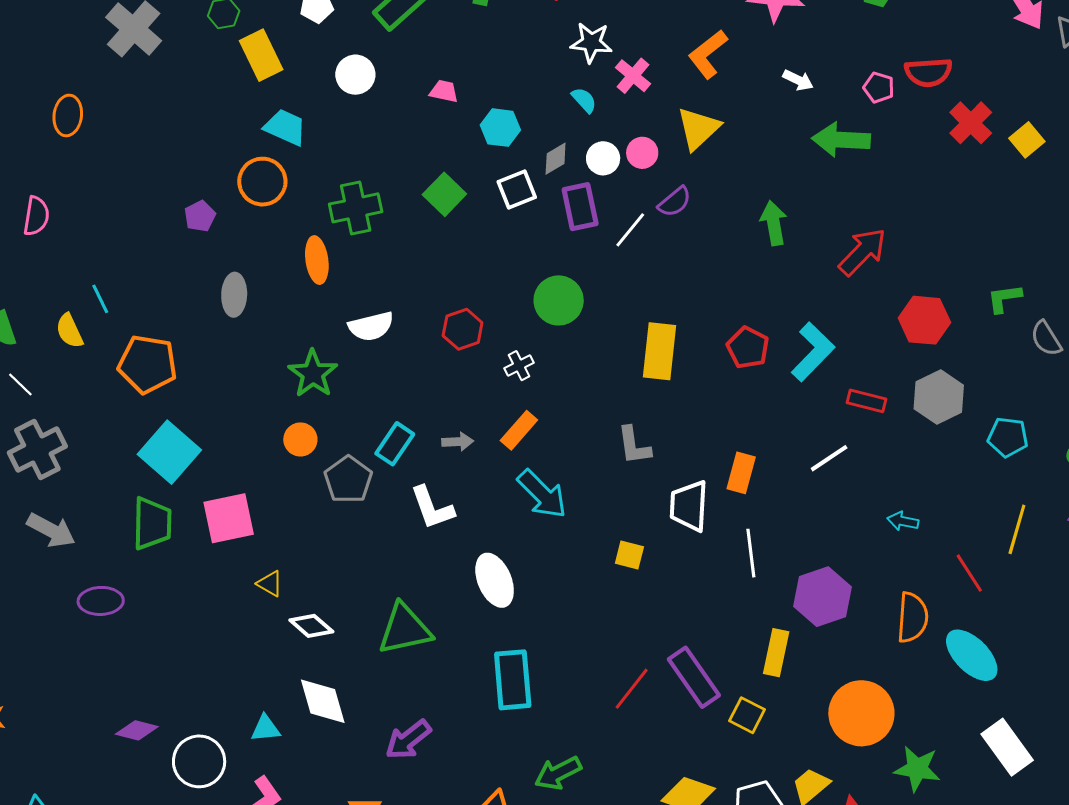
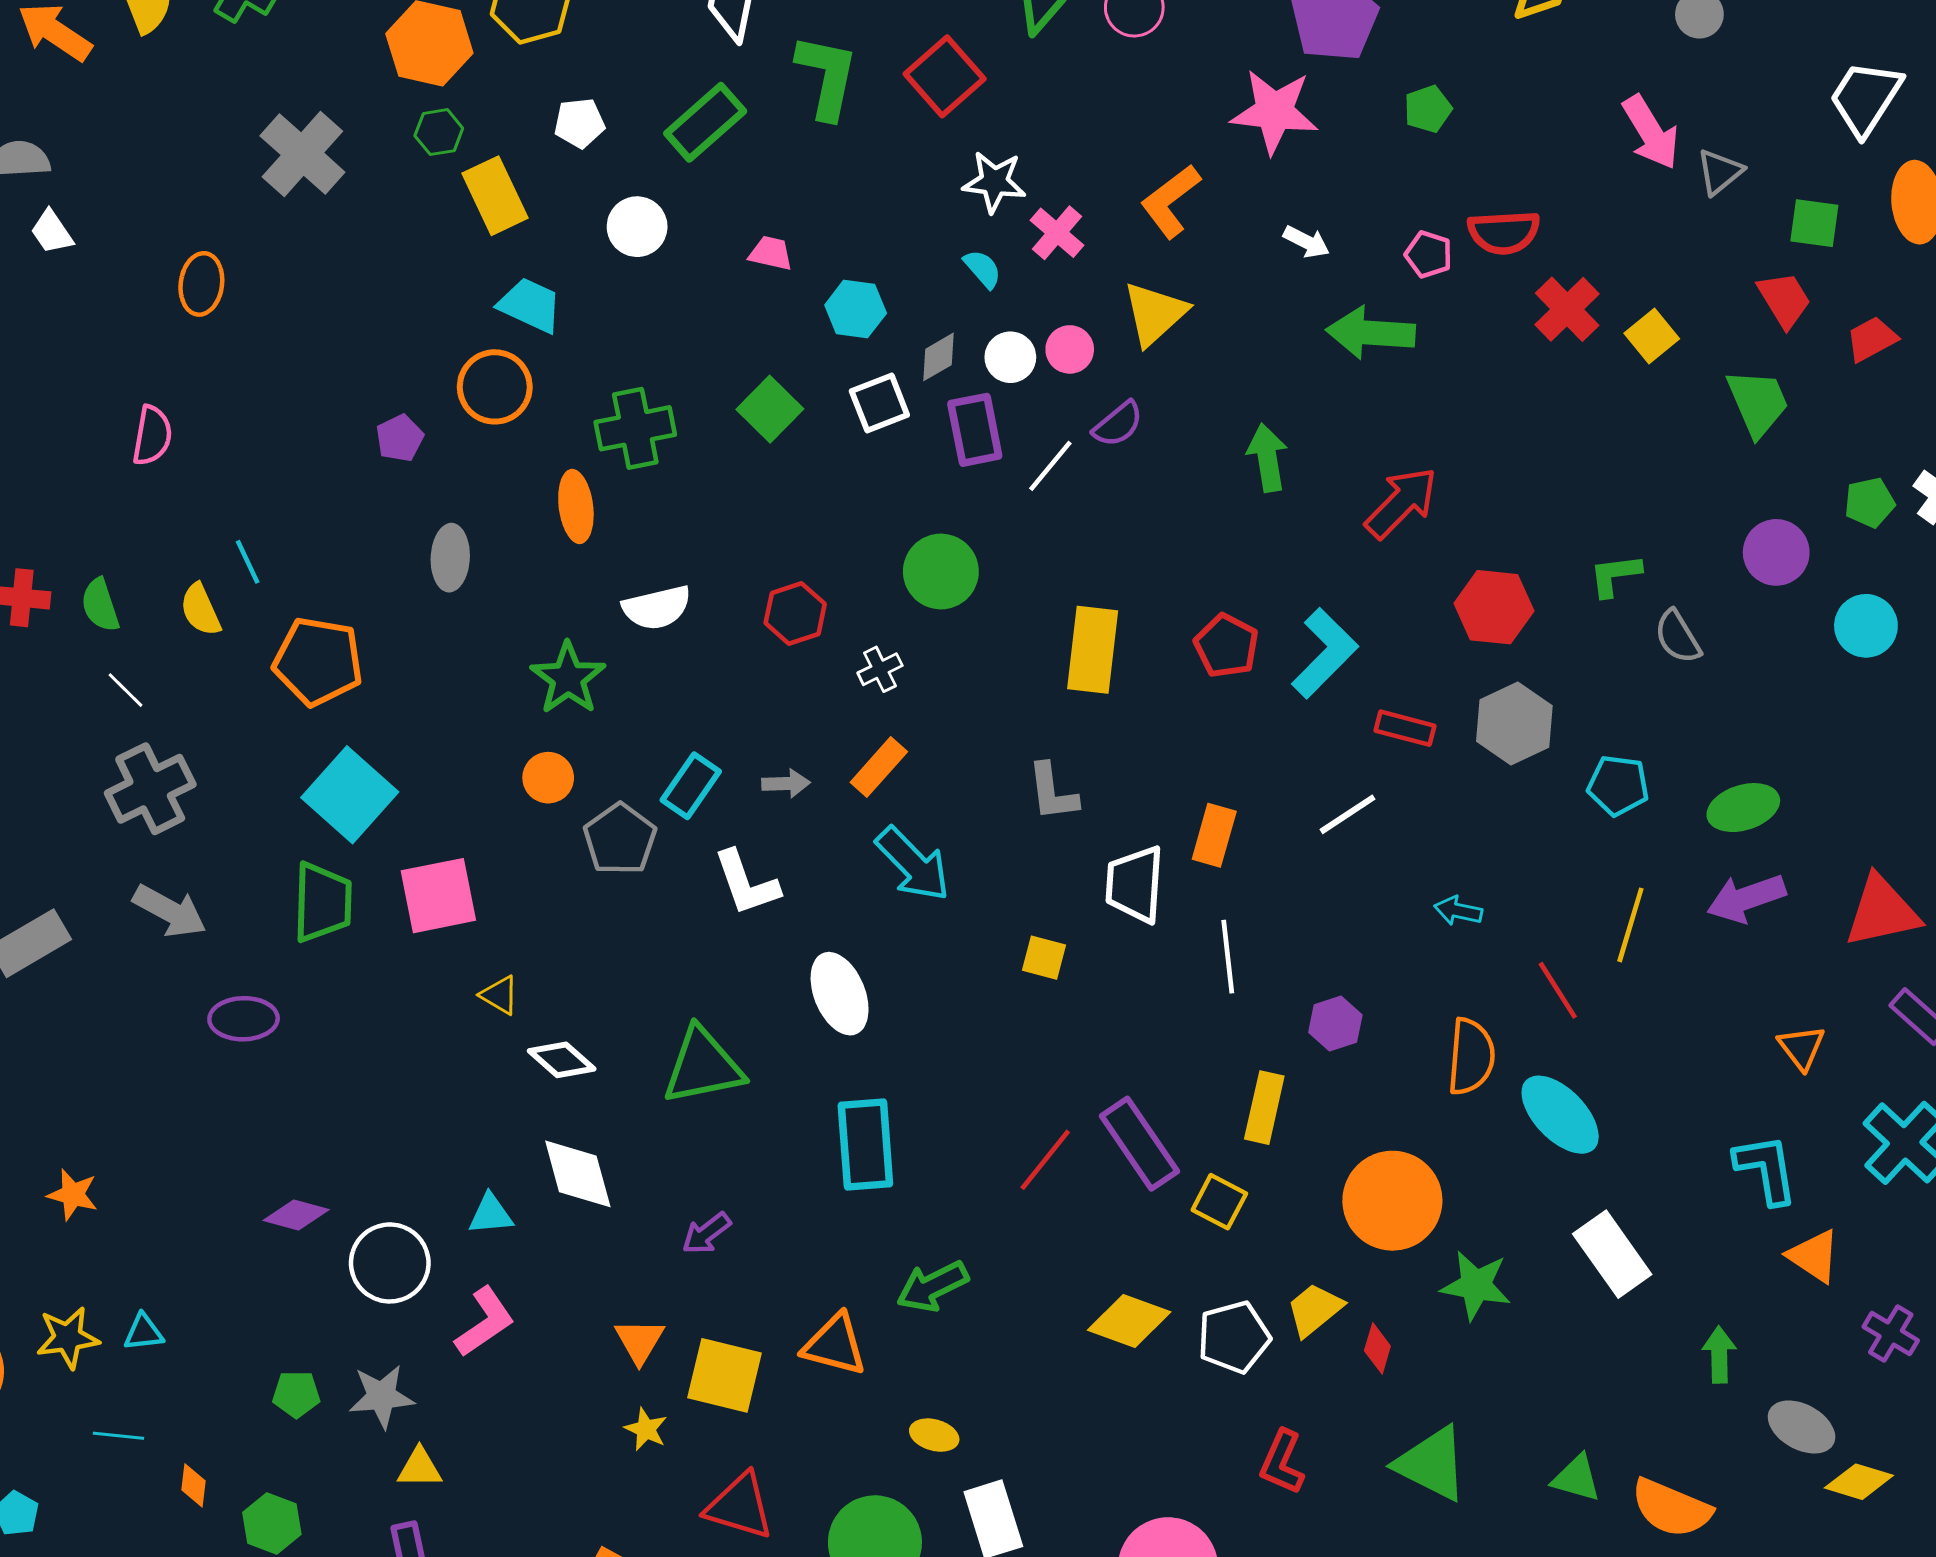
purple hexagon: (822, 597) -> (1335, 1024), size x0.6
purple arrow: (408, 740) -> (706, 1233), size x0.7

